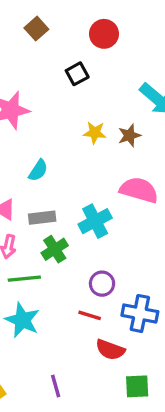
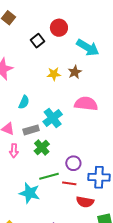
red circle: (104, 34) -> (59, 28), moved
cyan cross: (95, 221) -> (53, 118), moved
green line: (24, 279) -> (49, 176), moved

